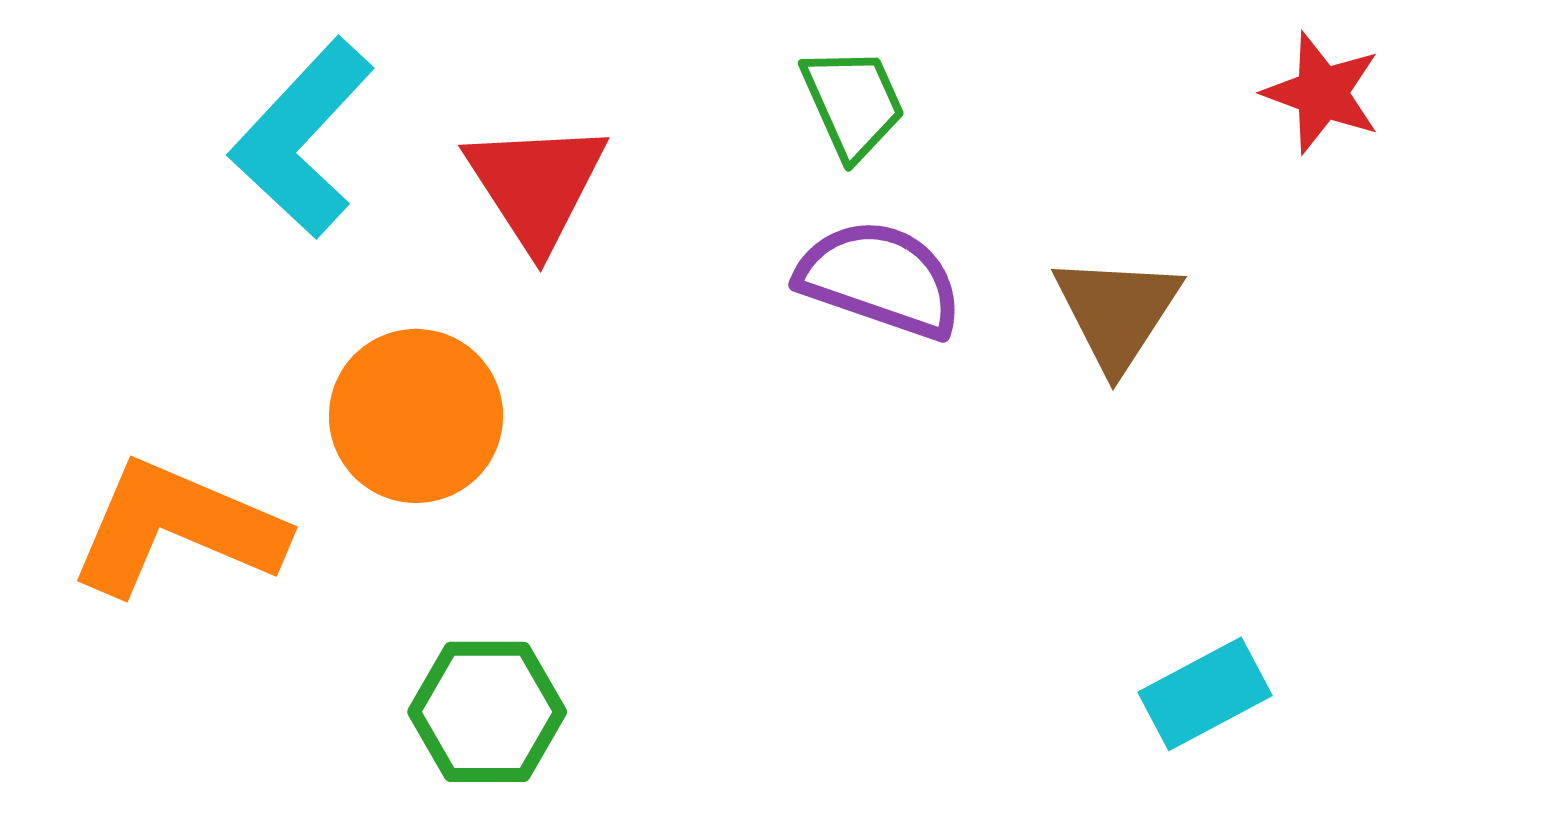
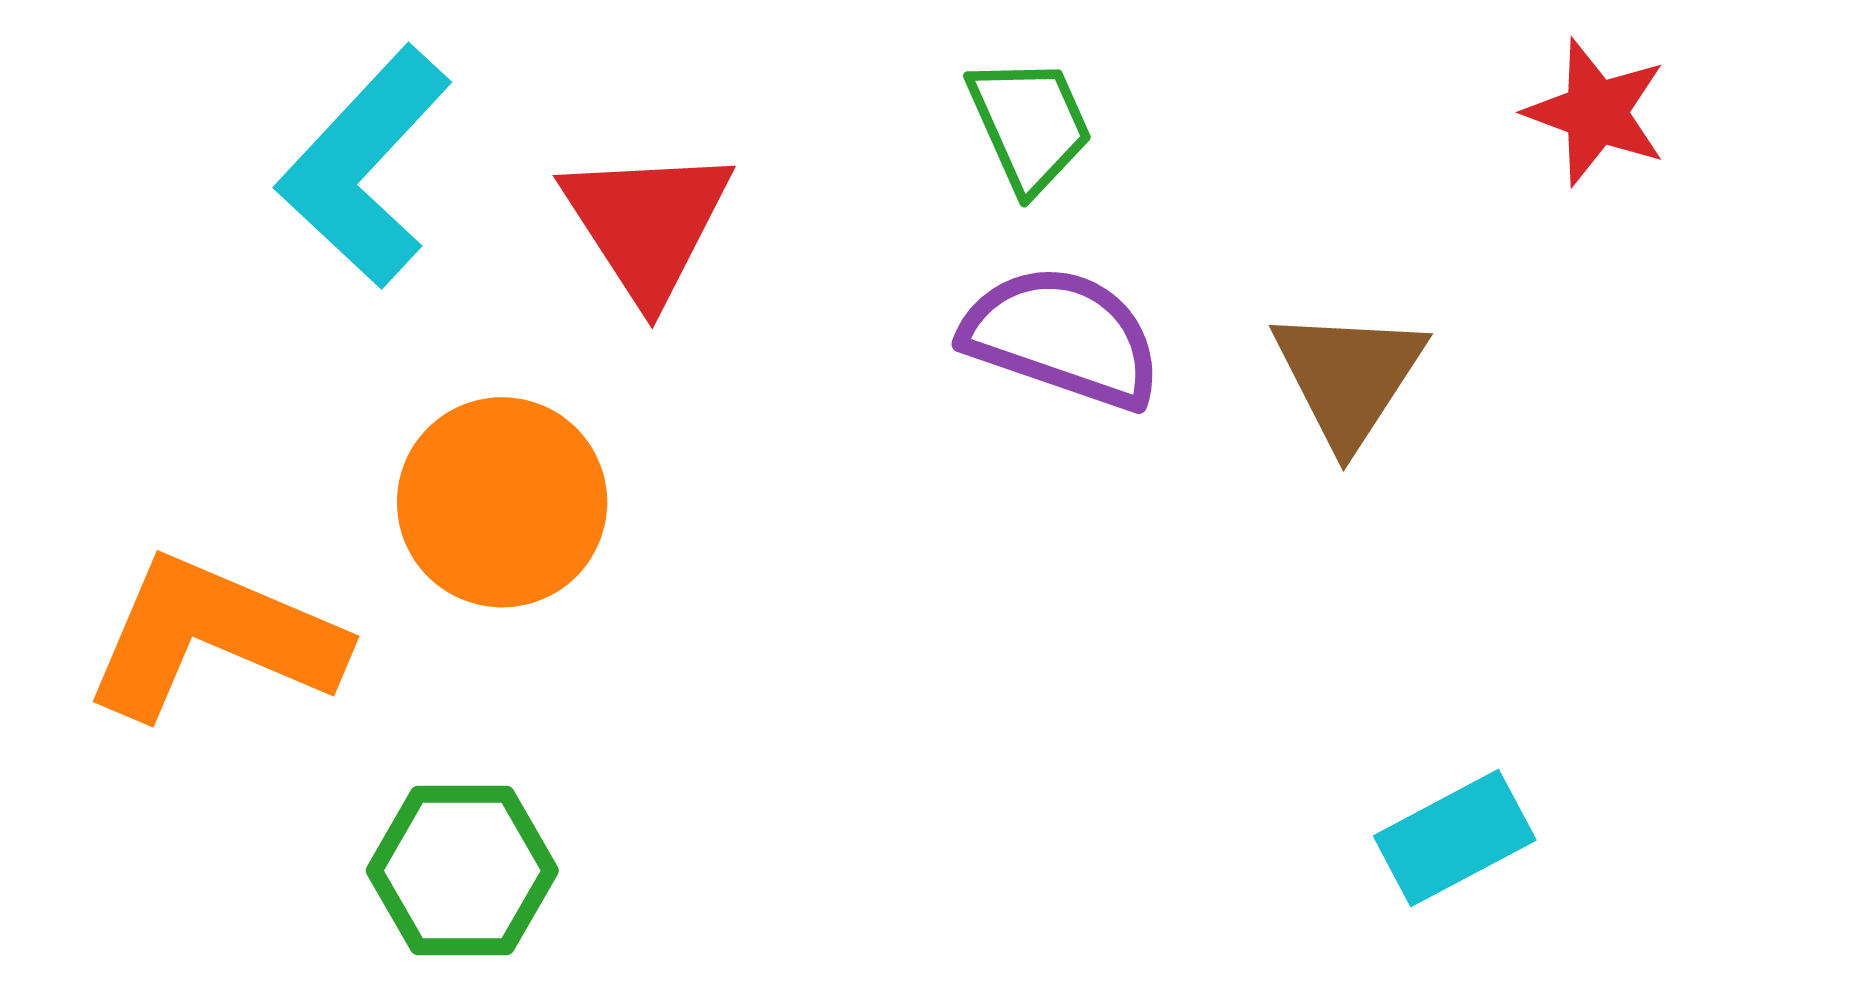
green hexagon: (487, 712) -> (462, 871), moved

